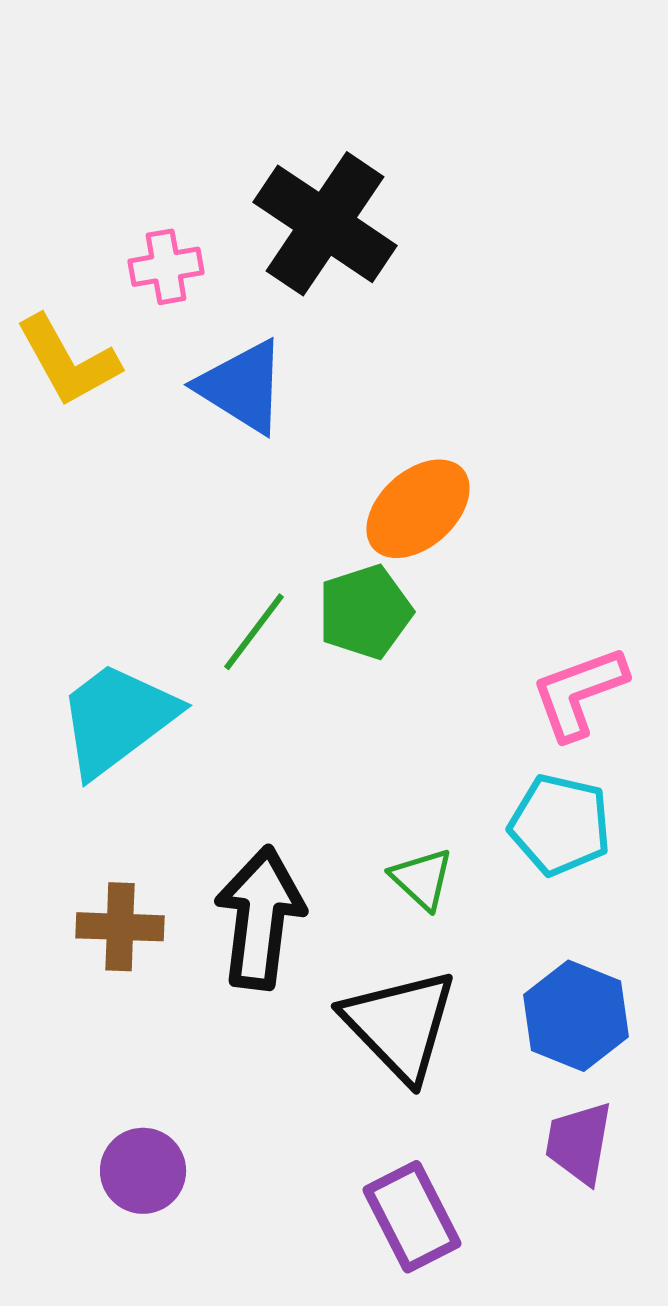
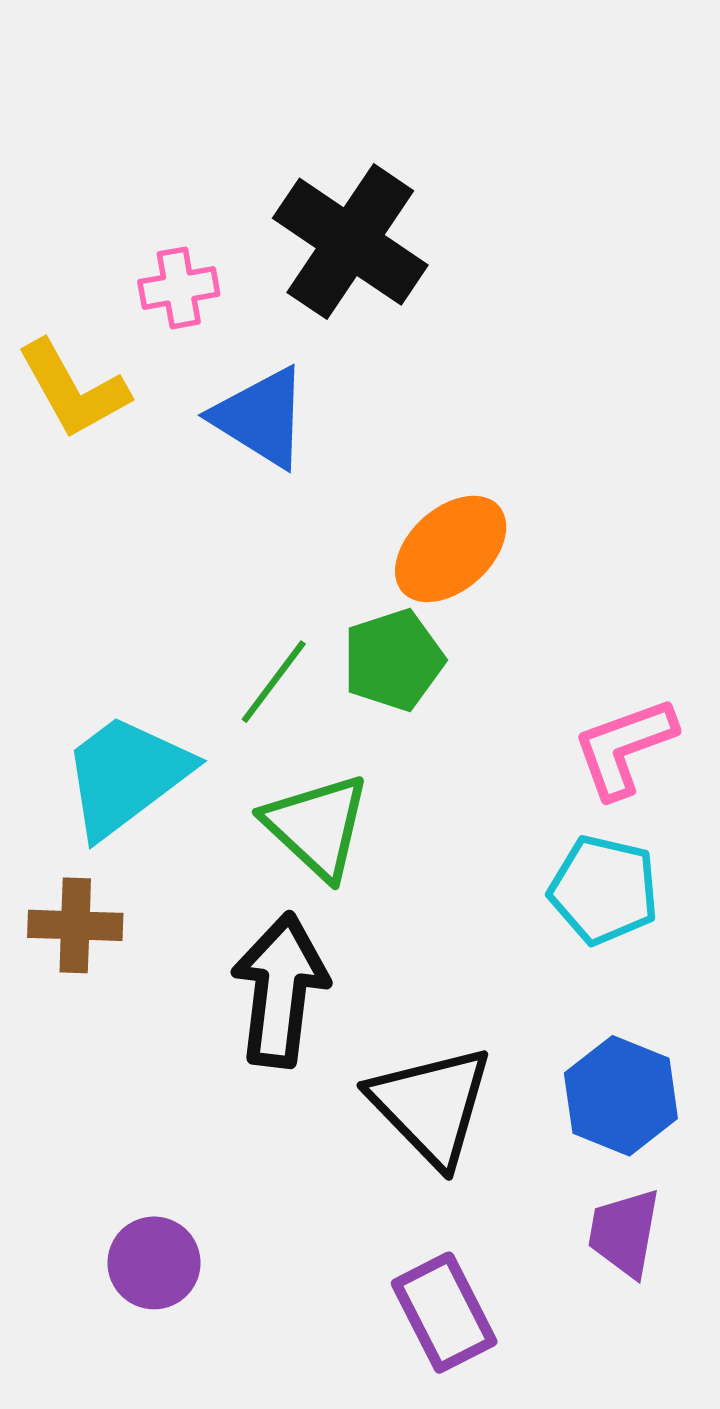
green triangle: (422, 879) -> (317, 826), moved, size x1.6
brown cross: (120, 927) -> (75, 925), moved

